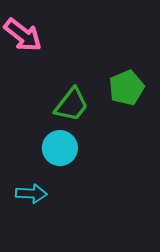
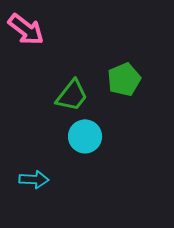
cyan circle: (60, 148) -> (85, 136), moved

